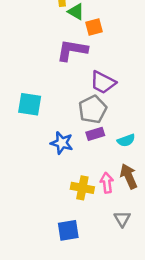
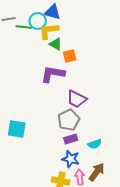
cyan square: (30, 104) -> (17, 129), moved
blue star: (62, 143) -> (71, 159), moved
brown arrow: (129, 176) -> (97, 172), turned 60

